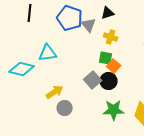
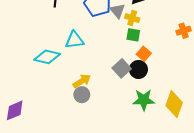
yellow cross: (111, 37) -> (132, 18), moved
green square: (106, 58) -> (133, 35), moved
gray circle: (65, 108) -> (82, 95), moved

